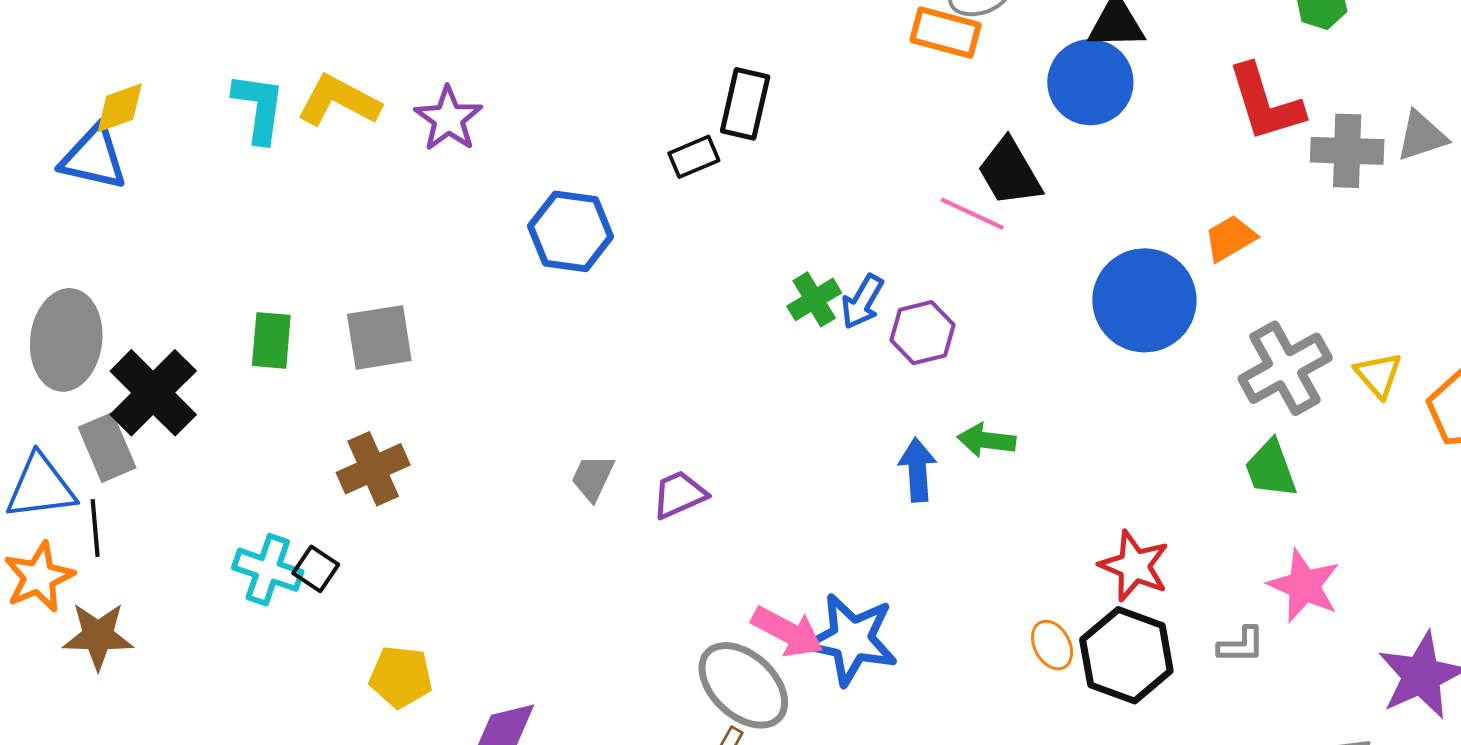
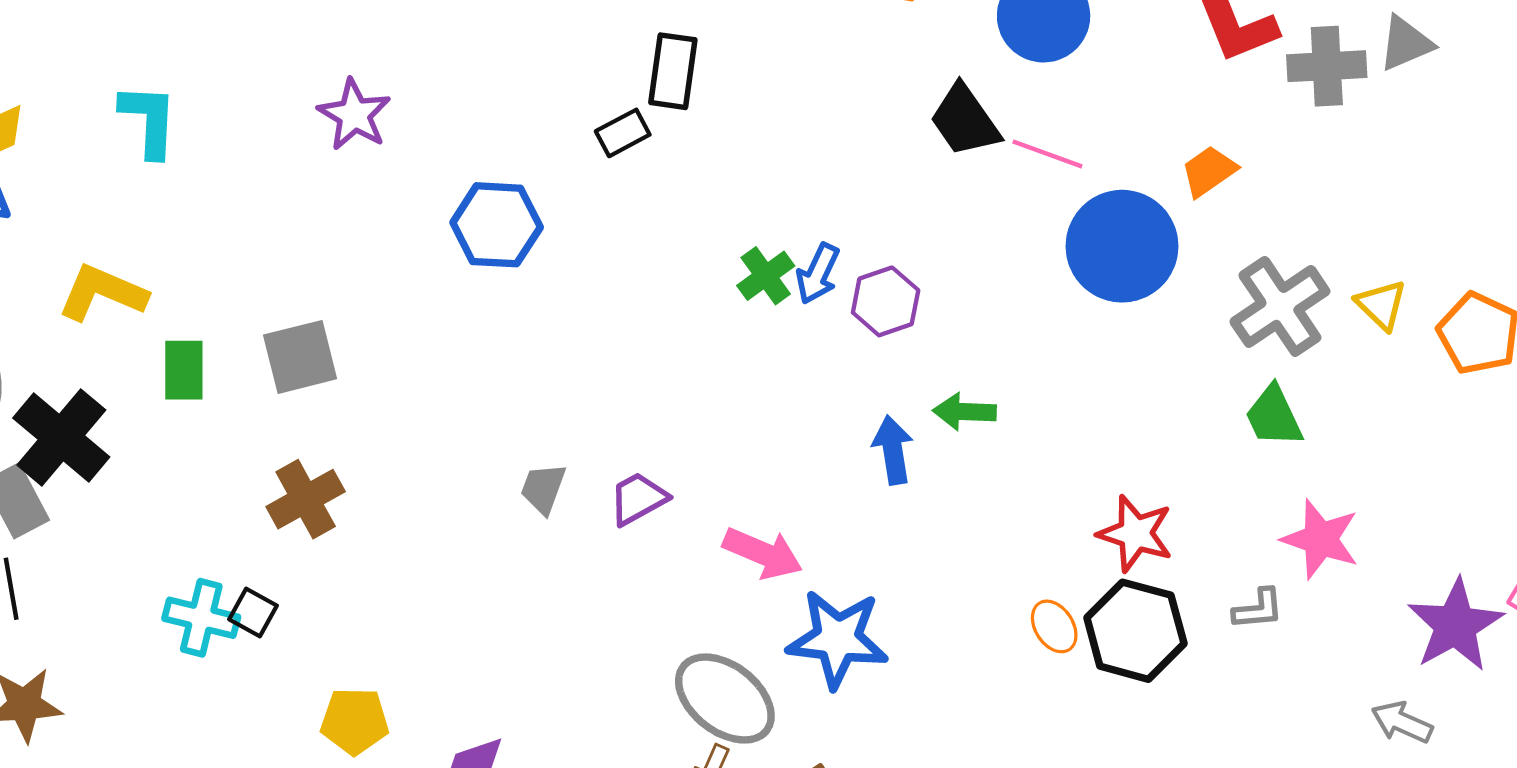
yellow L-shape: (339, 101) -> (102, 293), moved
pink line: (972, 214) -> (1047, 154), moved
pink arrow: (787, 632) -> (763, 553), moved

